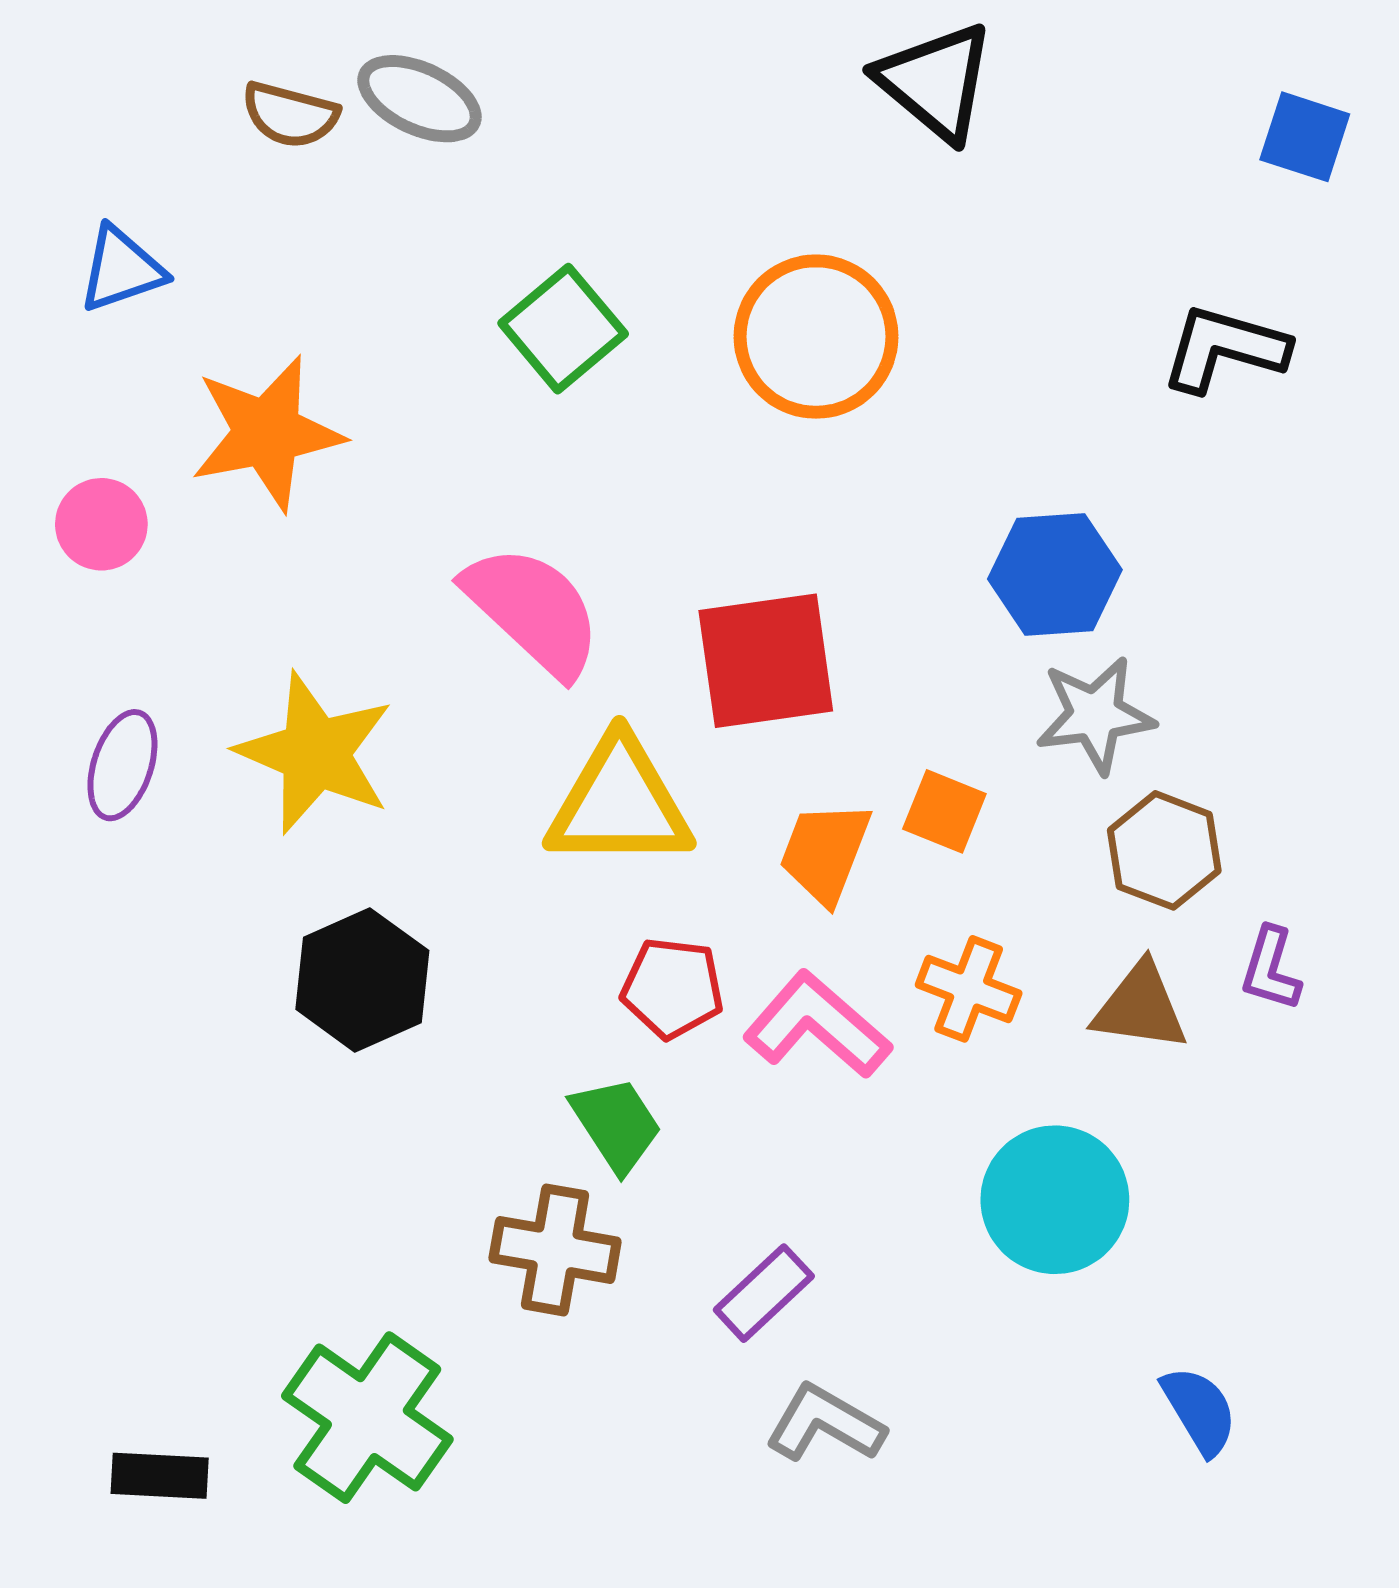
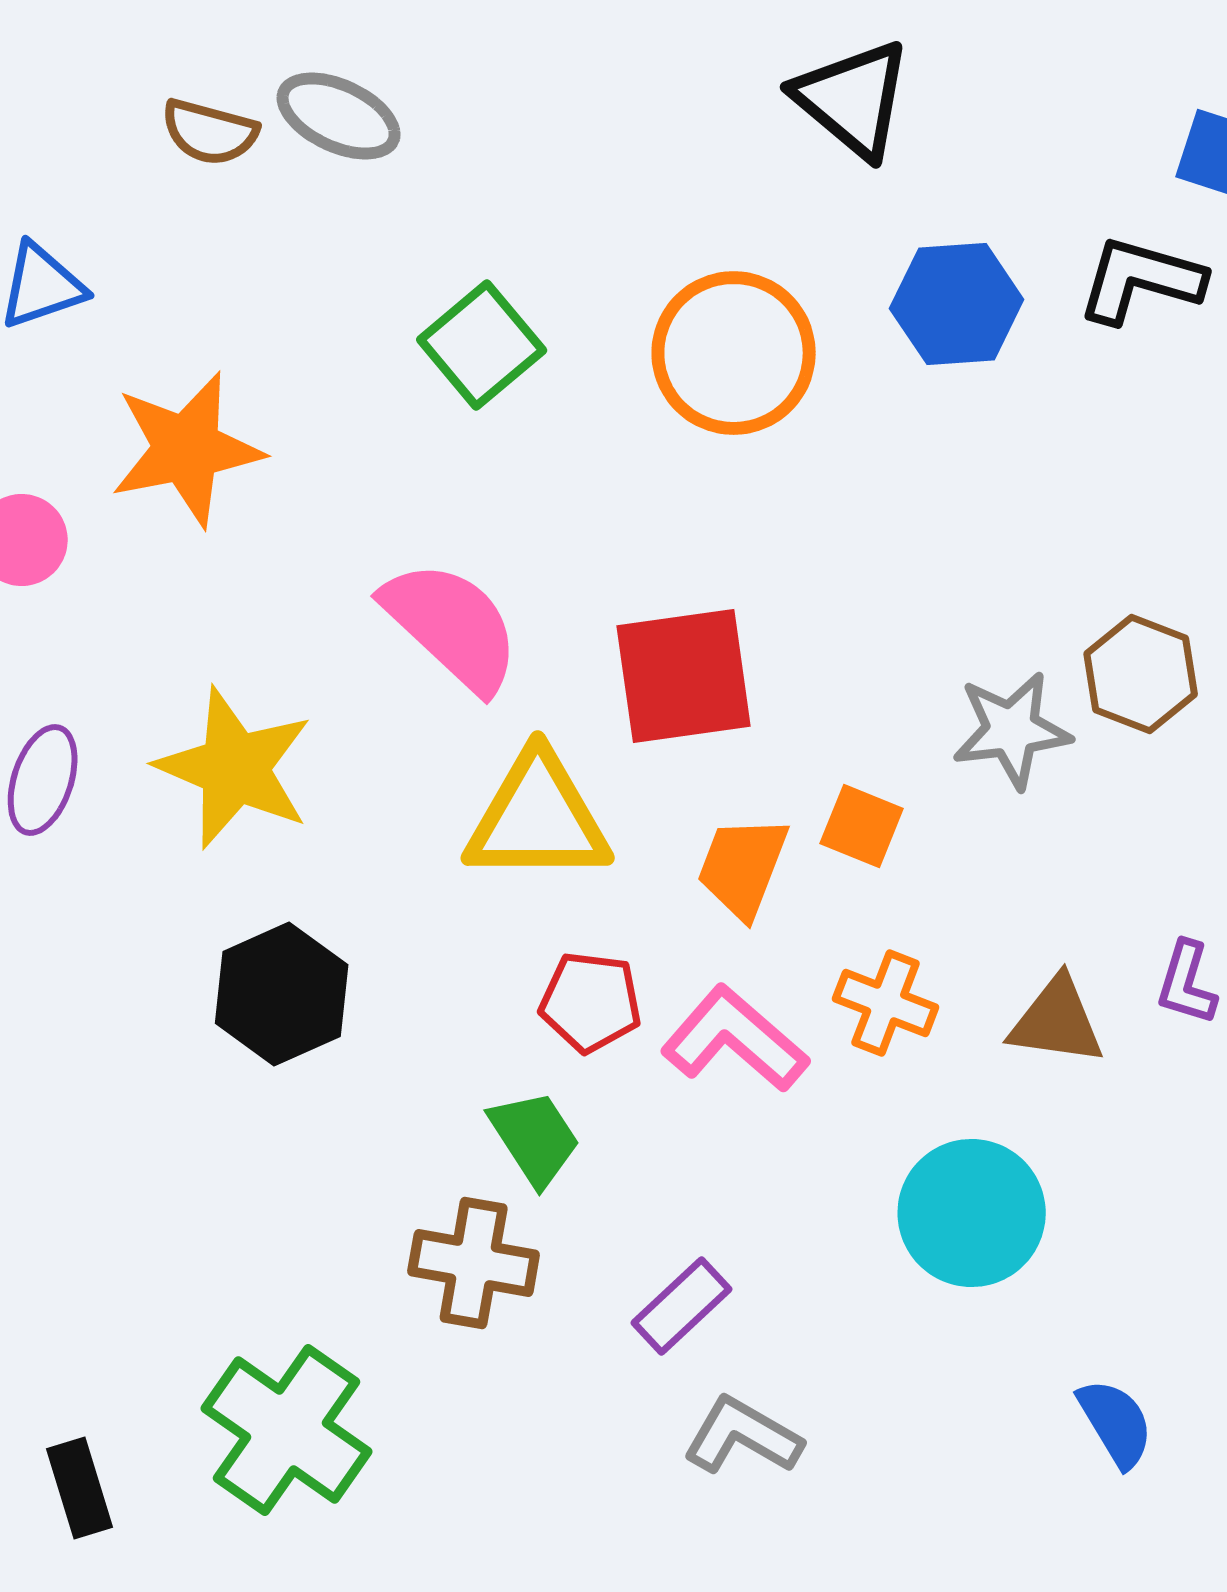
black L-shape: (1225, 349) -> (1141, 280), moved
blue hexagon: (1055, 574) -> (957, 304), moved
brown hexagon: (1164, 850) -> (1141, 674), moved
black rectangle: (160, 1476) -> (80, 1488), turned 70

